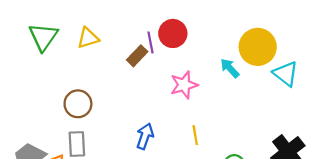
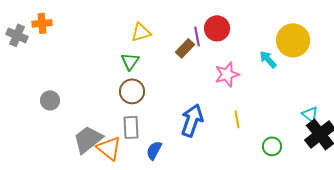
green triangle: (43, 37) -> (130, 61), moved, size x0.7
cyan triangle: (286, 74) -> (310, 114), moved, size x0.7
blue arrow: (145, 136) -> (192, 120), size x1.4

